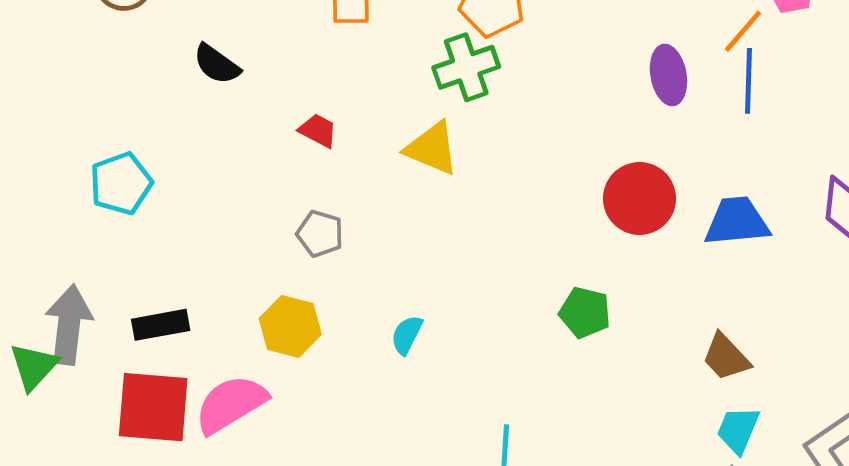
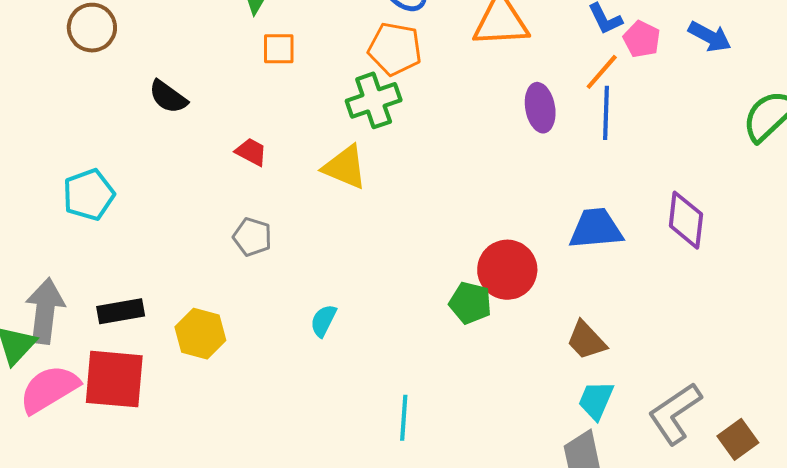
red circle: (640, 198) -> (507, 270), moved
yellow hexagon: (290, 326) -> (200, 334), moved
pink semicircle: (231, 404) -> (49, 389), moved

